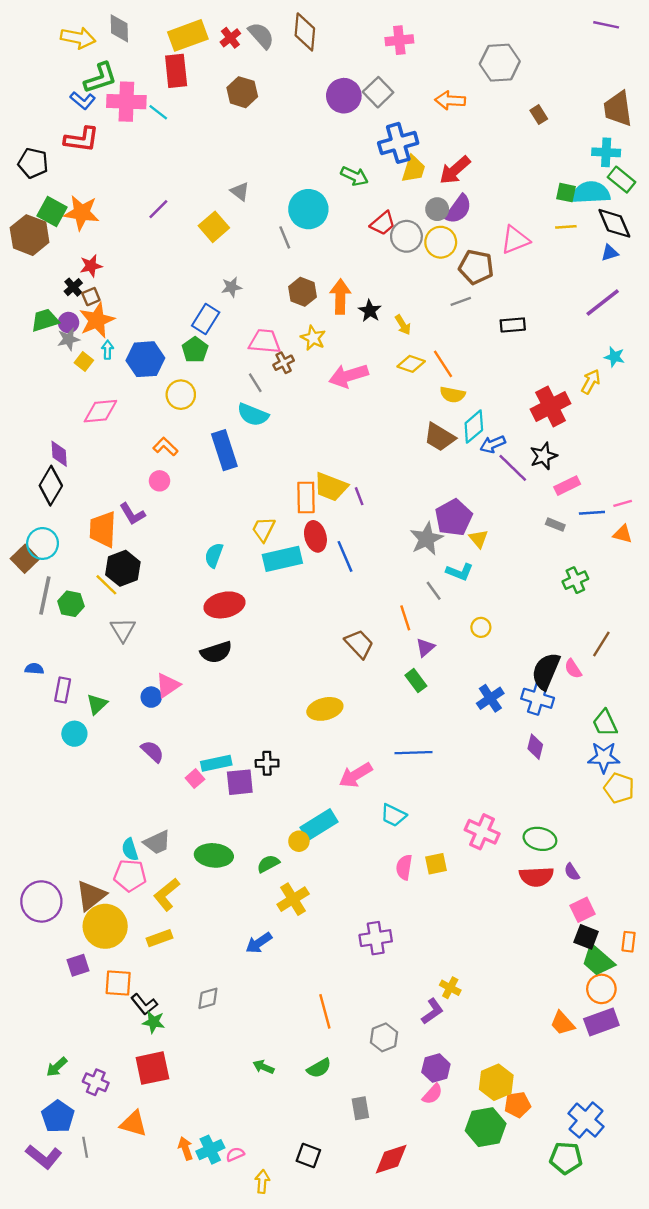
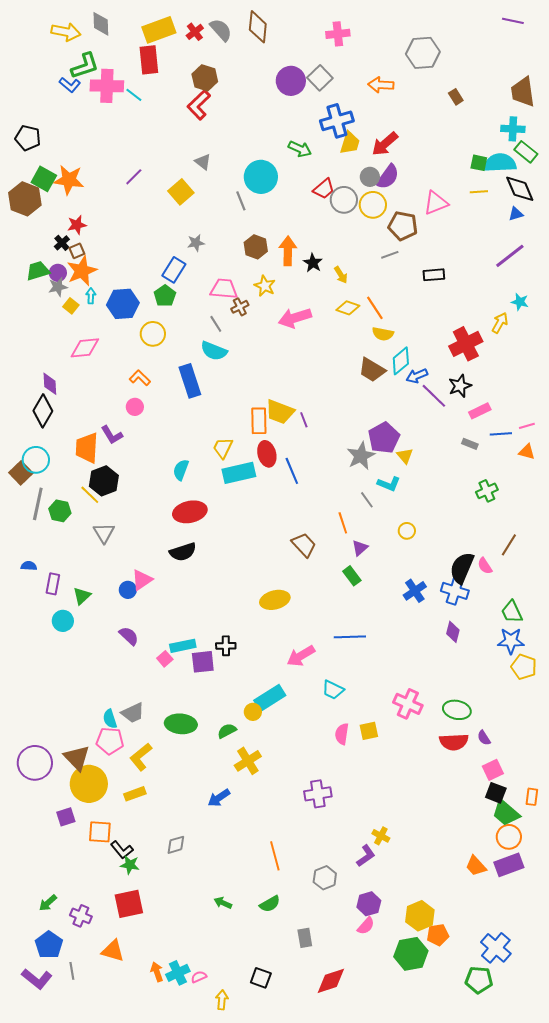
red L-shape: (82, 139) -> (199, 105), moved, turned 128
brown triangle: (91, 896) -> (77, 758), turned -36

